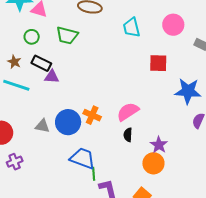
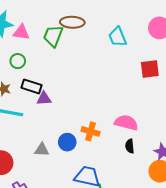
green trapezoid: (67, 35) -> (53, 36), moved, turned 105
pink semicircle: (128, 112) -> (126, 123), turned 55
blue circle: (68, 122) -> (67, 142), size x0.7

